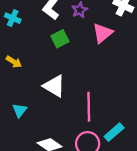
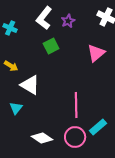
pink triangle: (103, 33) -> (96, 53), moved
white triangle: (54, 86) -> (30, 85), moved

